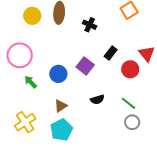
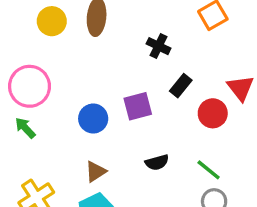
black cross: (90, 25) -> (158, 46), moved
purple square: (85, 66) -> (138, 106), turned 36
green arrow: (31, 82) -> (25, 128), moved

